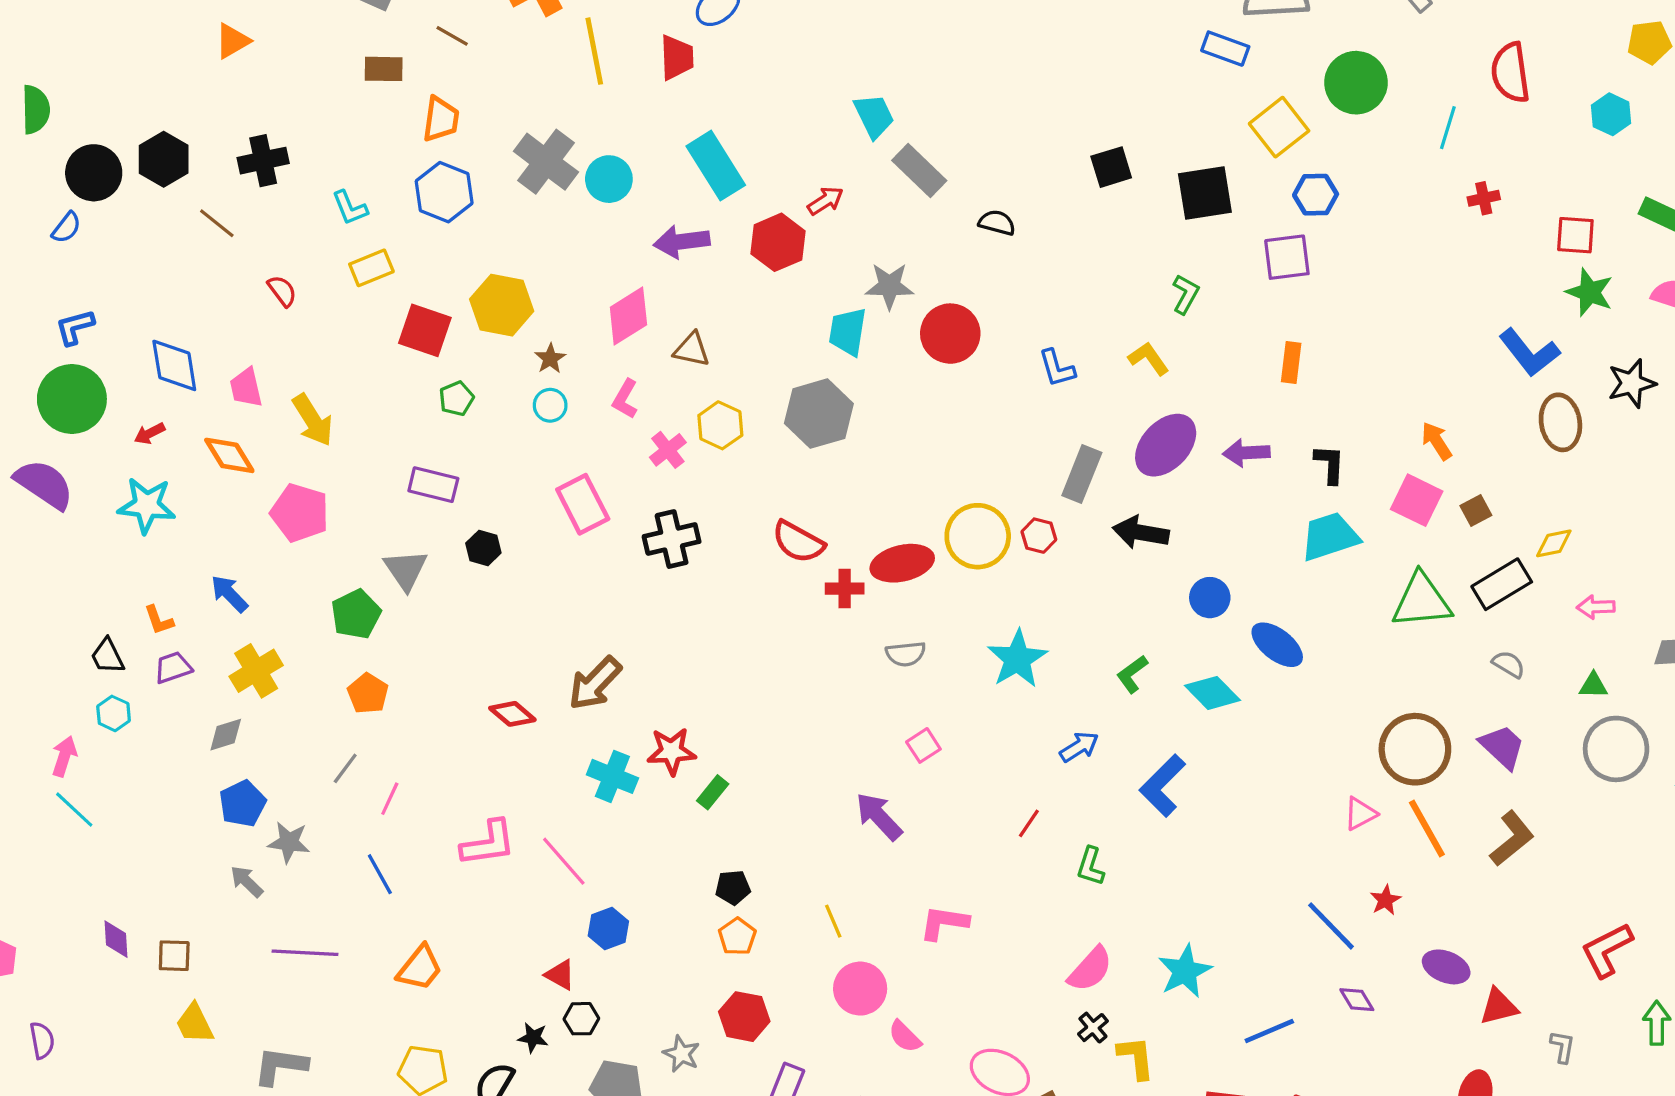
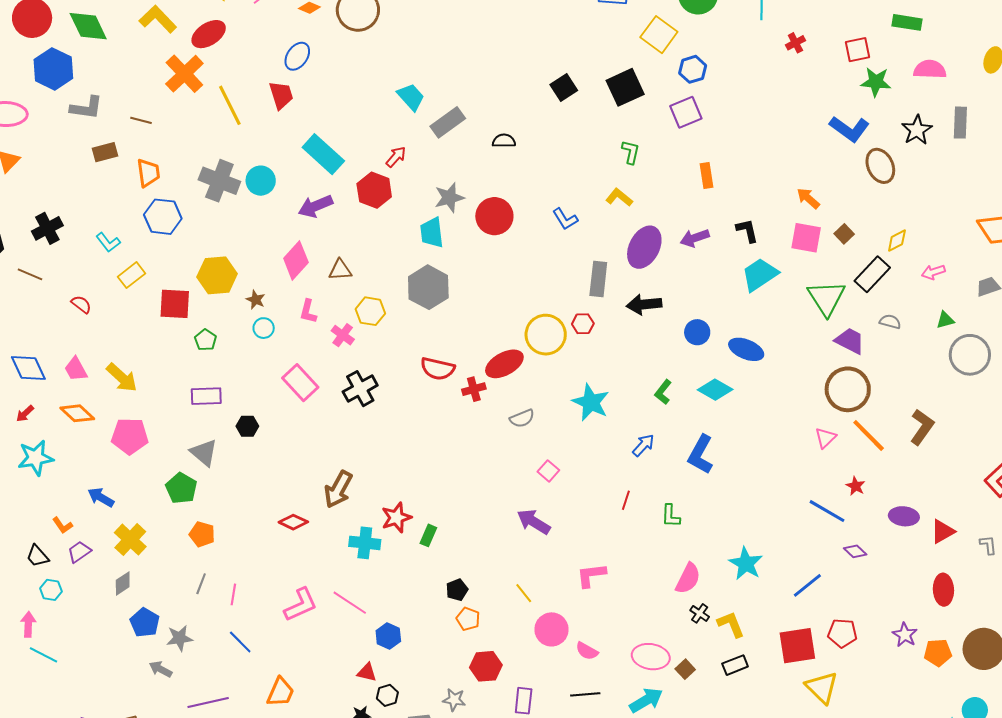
gray rectangle: (919, 170) -> (448, 122), turned -64
green triangle: (1422, 601) -> (826, 298), turned -42
purple trapezoid: (1502, 747) -> (850, 341), moved

